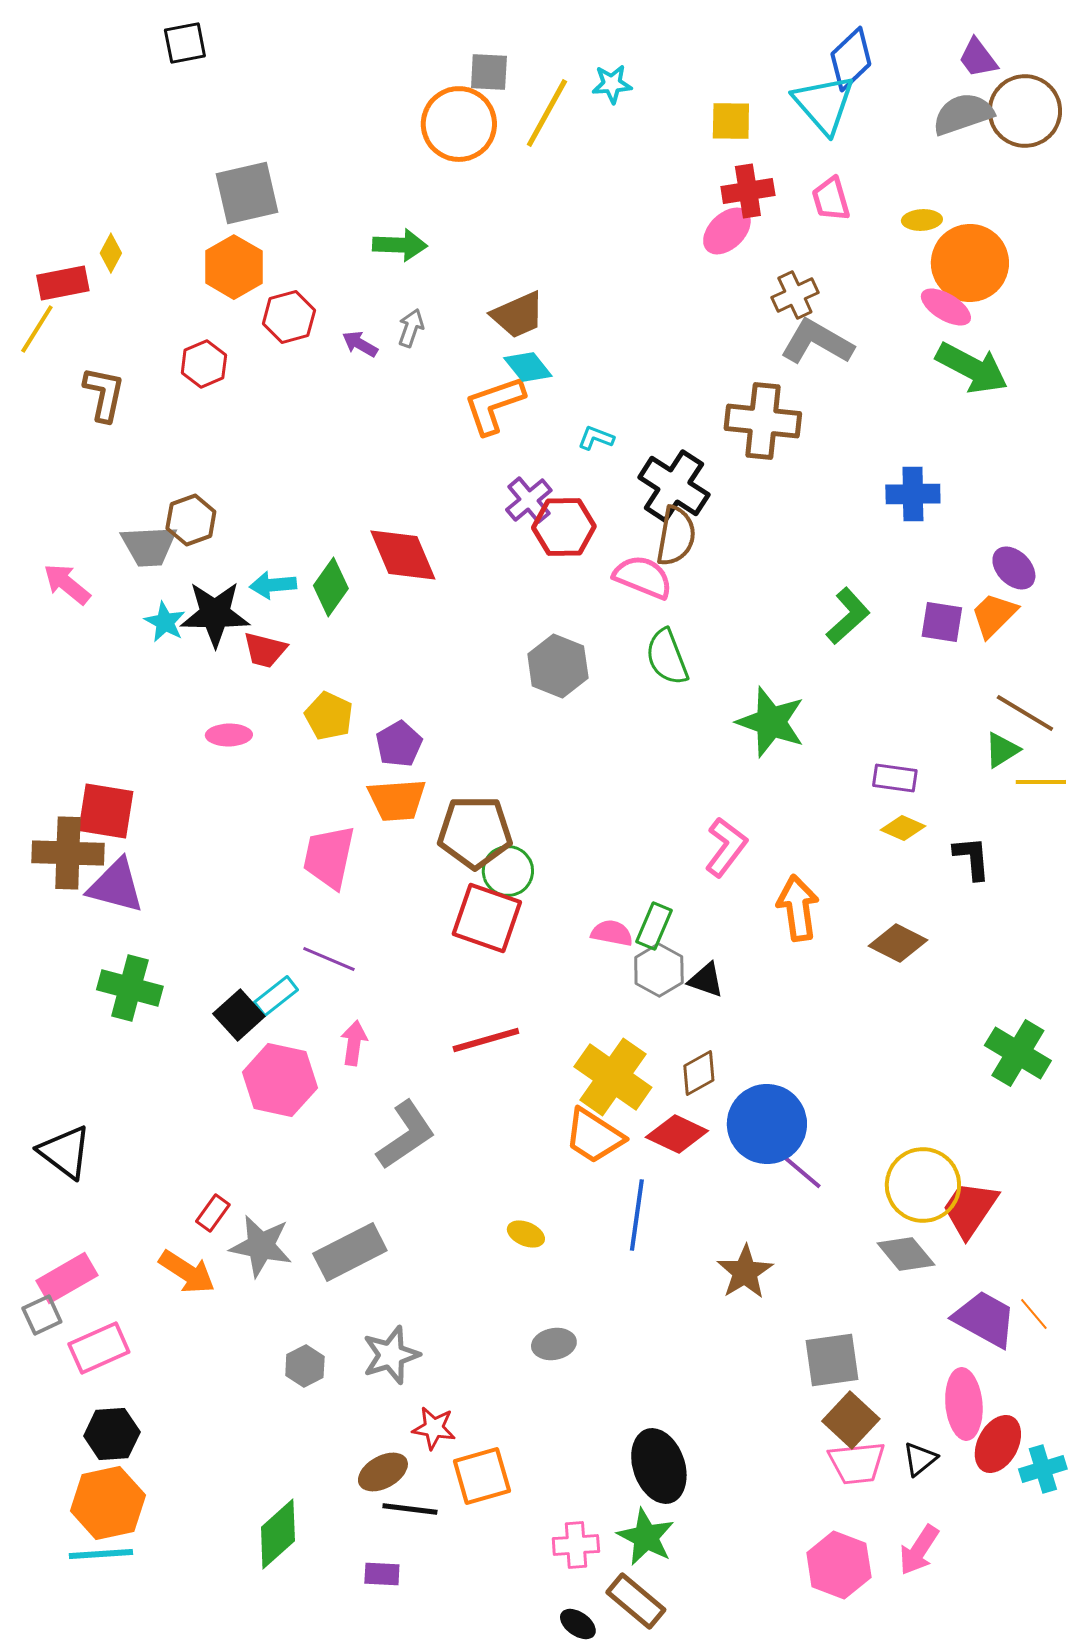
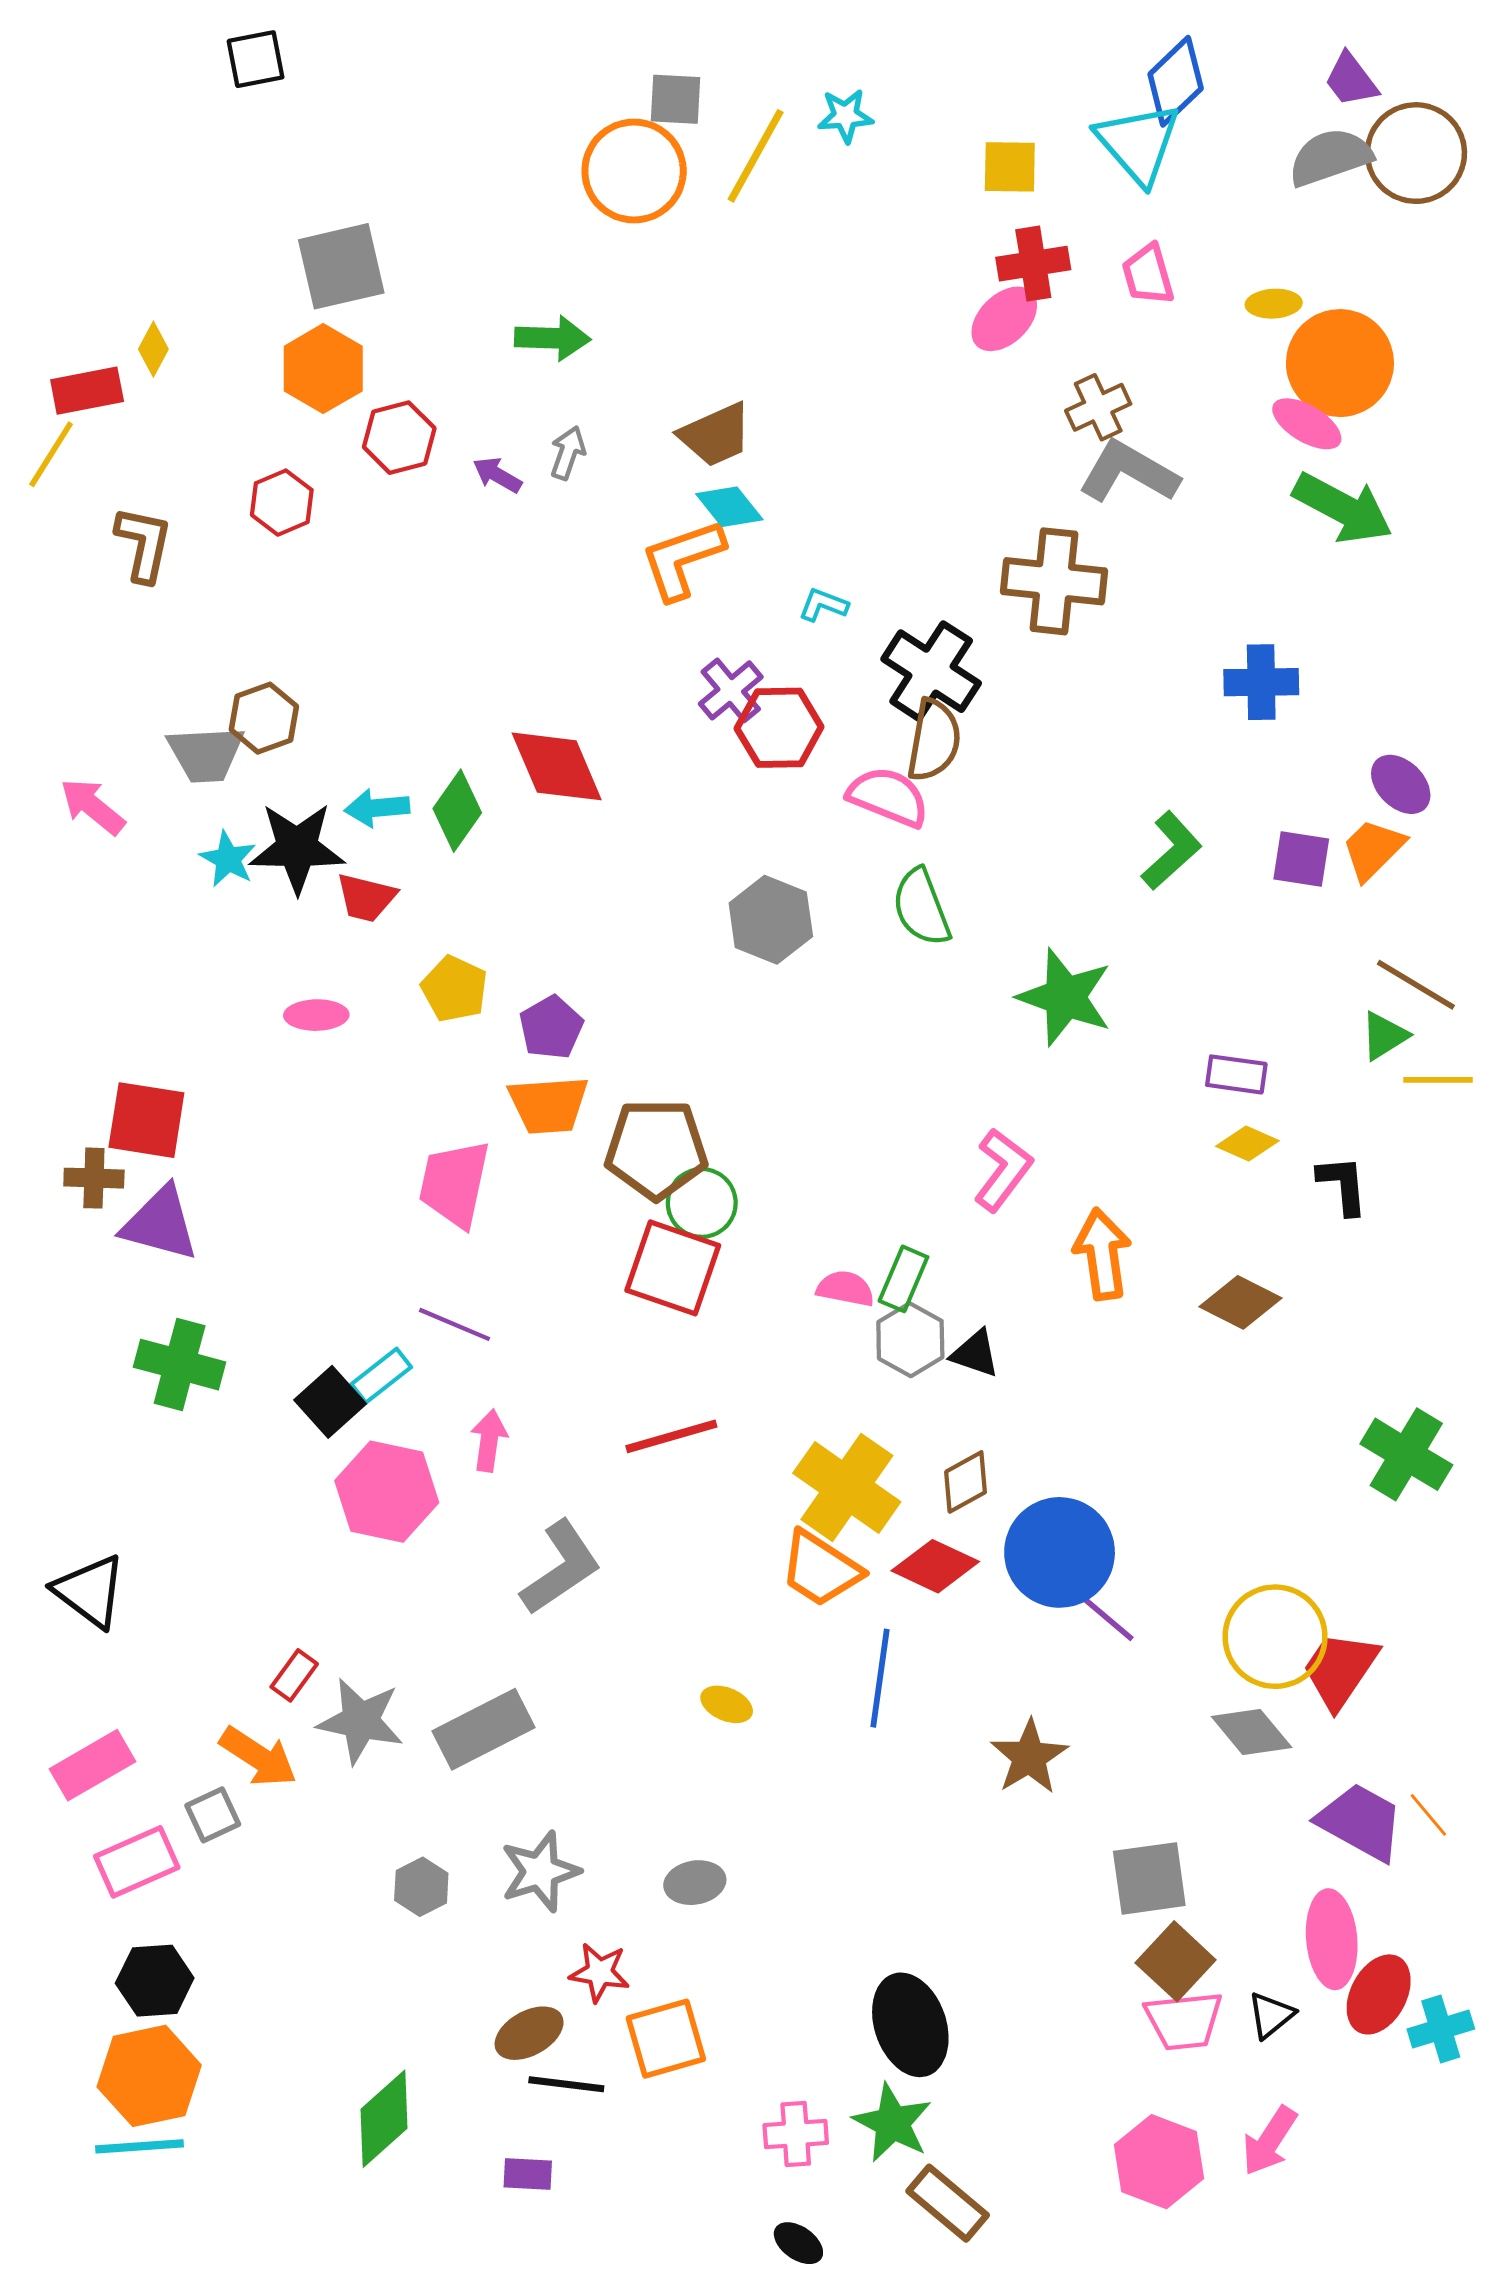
brown cross: (68, 853) -> (94, 1178), size x0.6
gray square: (42, 1315) -> (213, 1815), moved
gray ellipse: (554, 1344) -> (695, 1883), moved
brown rectangle: (636, 1601) -> (948, 2203), moved

